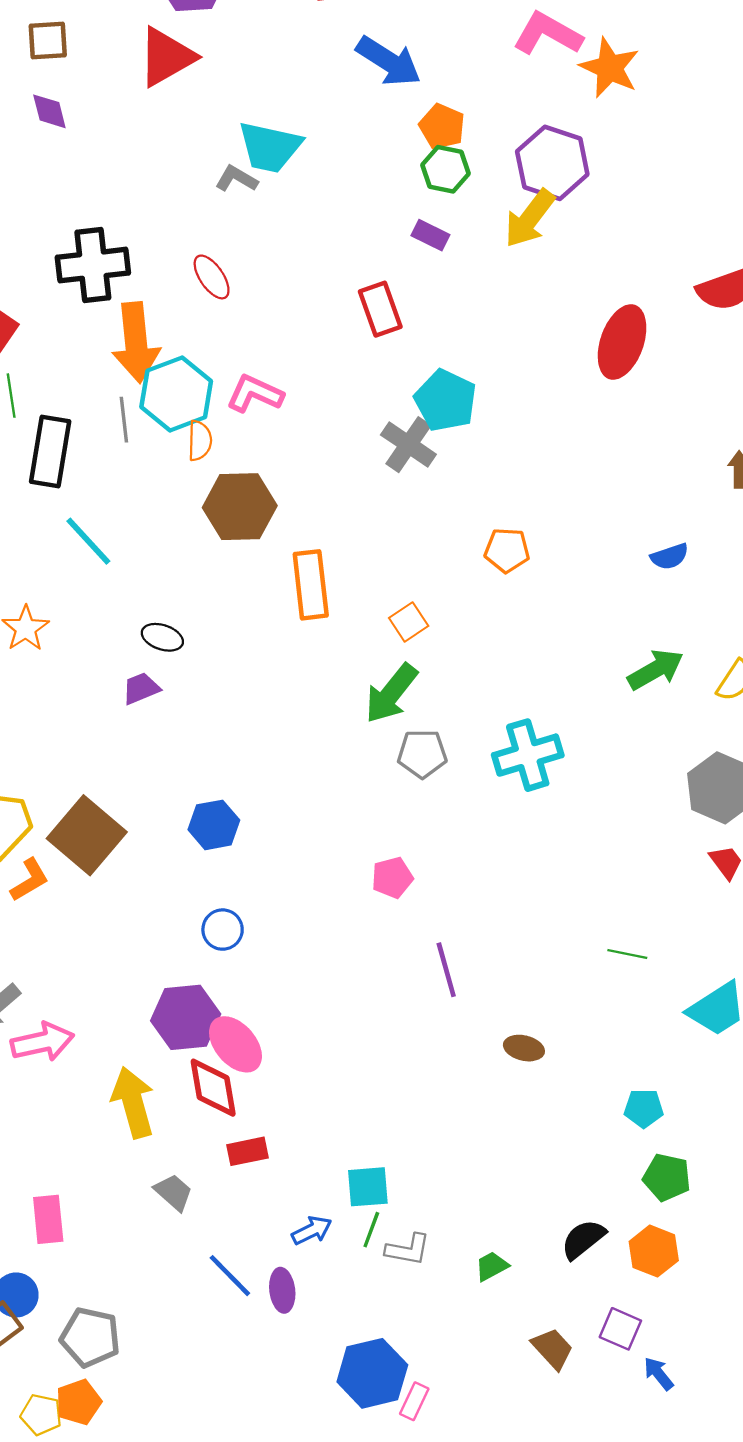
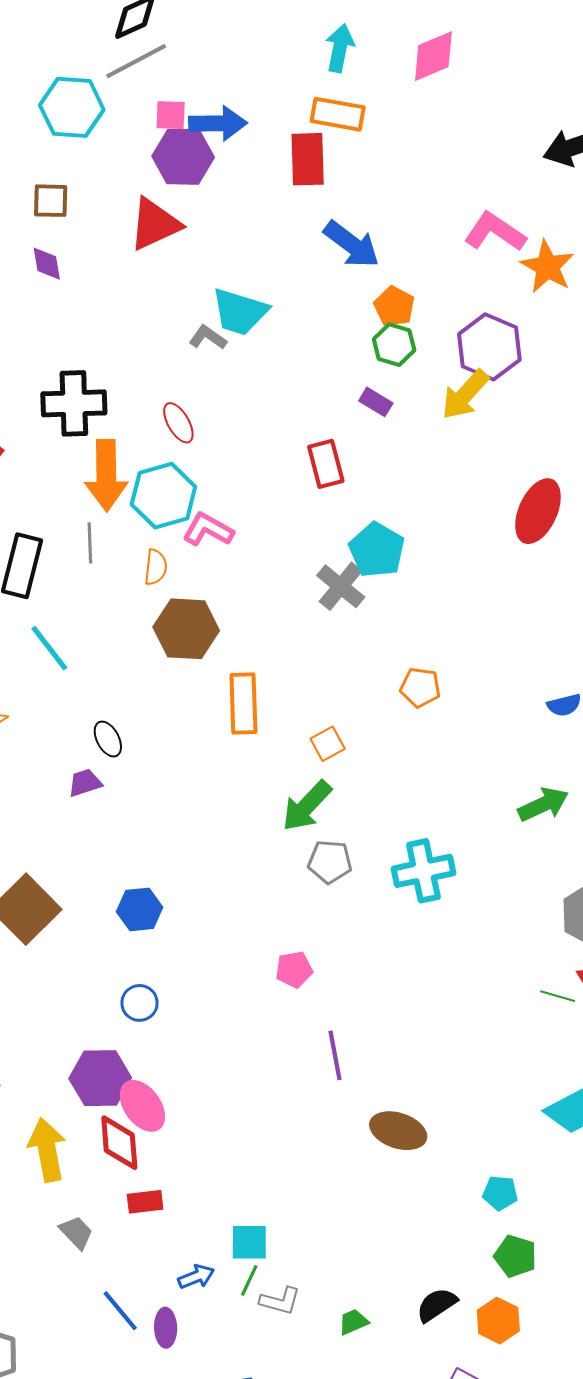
cyan hexagon: (176, 394) -> (163, 496), moved
black ellipse: (162, 637) -> (108, 739), turned 39
green line: (627, 954) -> (558, 996), moved
brown ellipse: (524, 1048) -> (398, 1131), size x1.6

